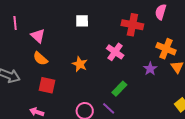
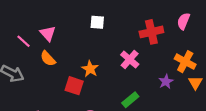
pink line: (15, 23) -> (23, 41), moved, turned -48
red cross: (132, 25) -> (151, 32), turned -30
red square: (47, 85) -> (74, 86), moved

